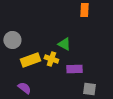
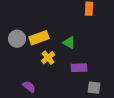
yellow cross: (51, 59) -> (48, 58), moved, turned 32
yellow rectangle: (30, 60) -> (39, 38), moved

